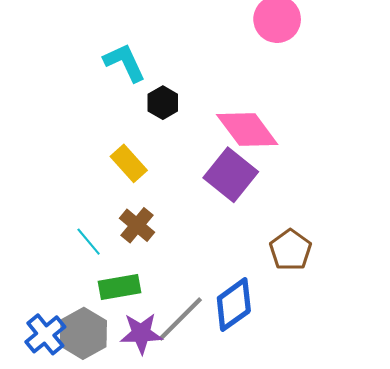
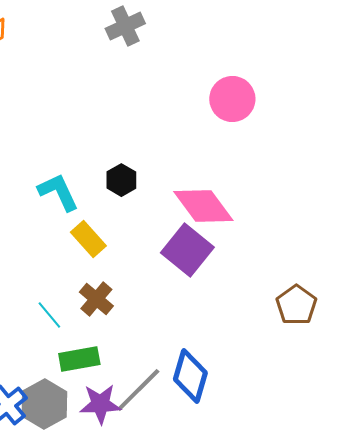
cyan L-shape: (125, 62) -> (58, 192), moved
brown pentagon: (290, 250) -> (296, 305), moved
blue diamond: (234, 305) -> (190, 376), turned -38

